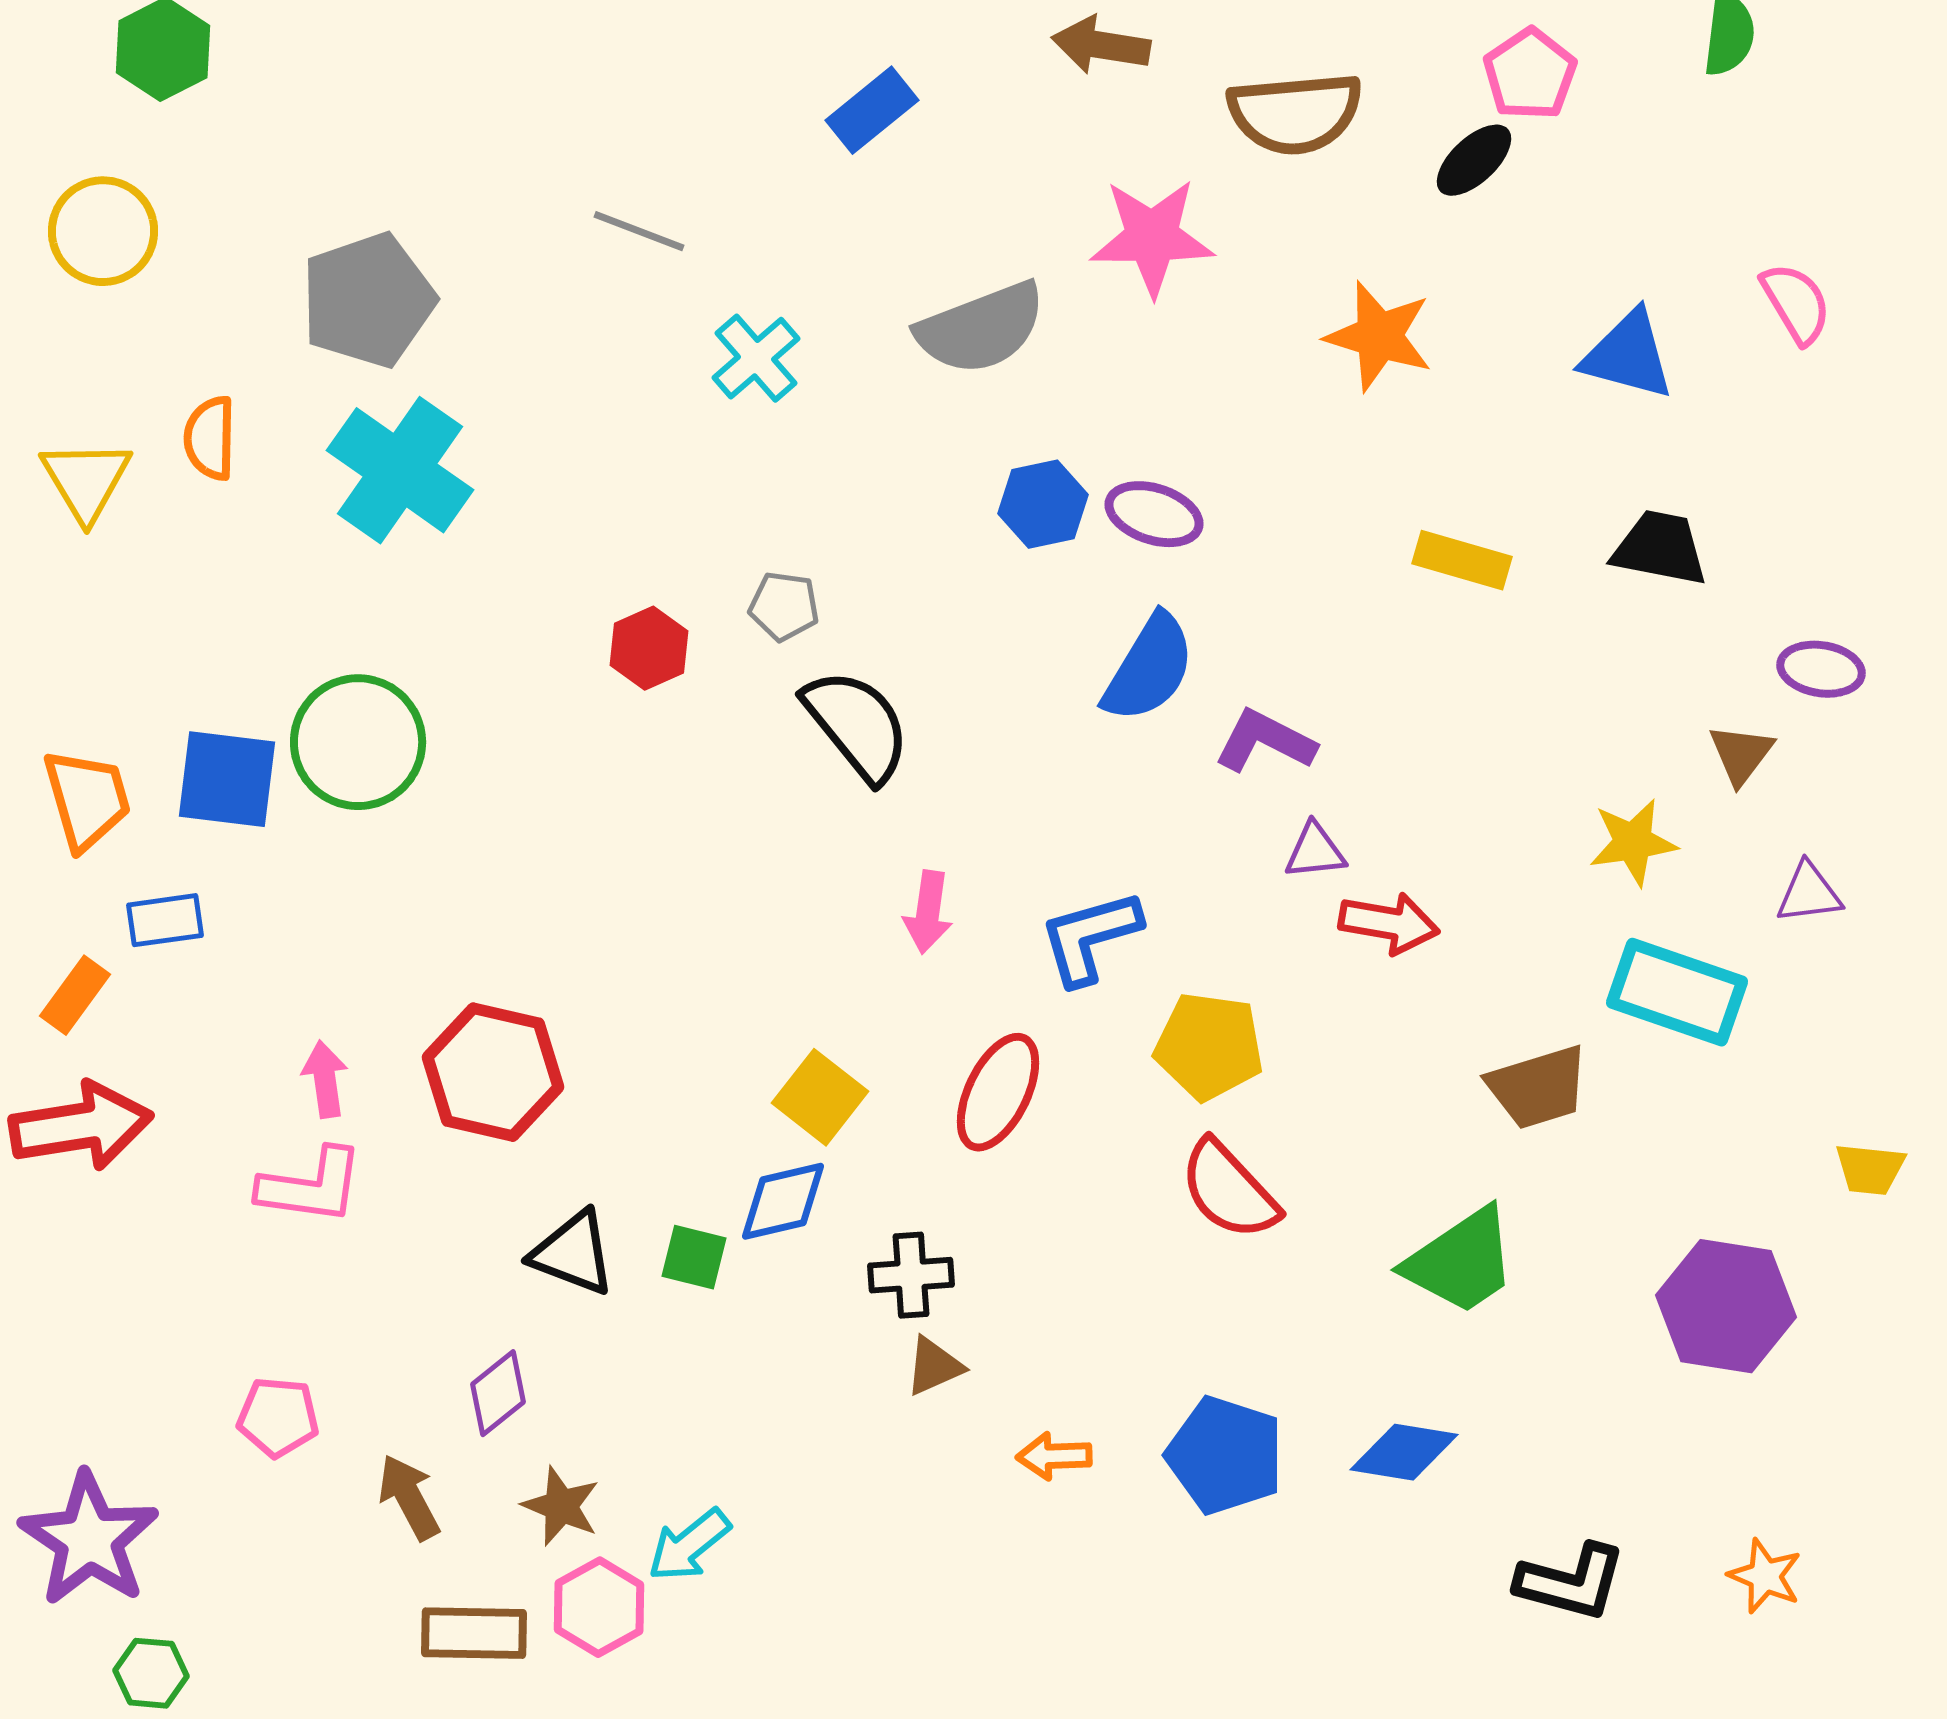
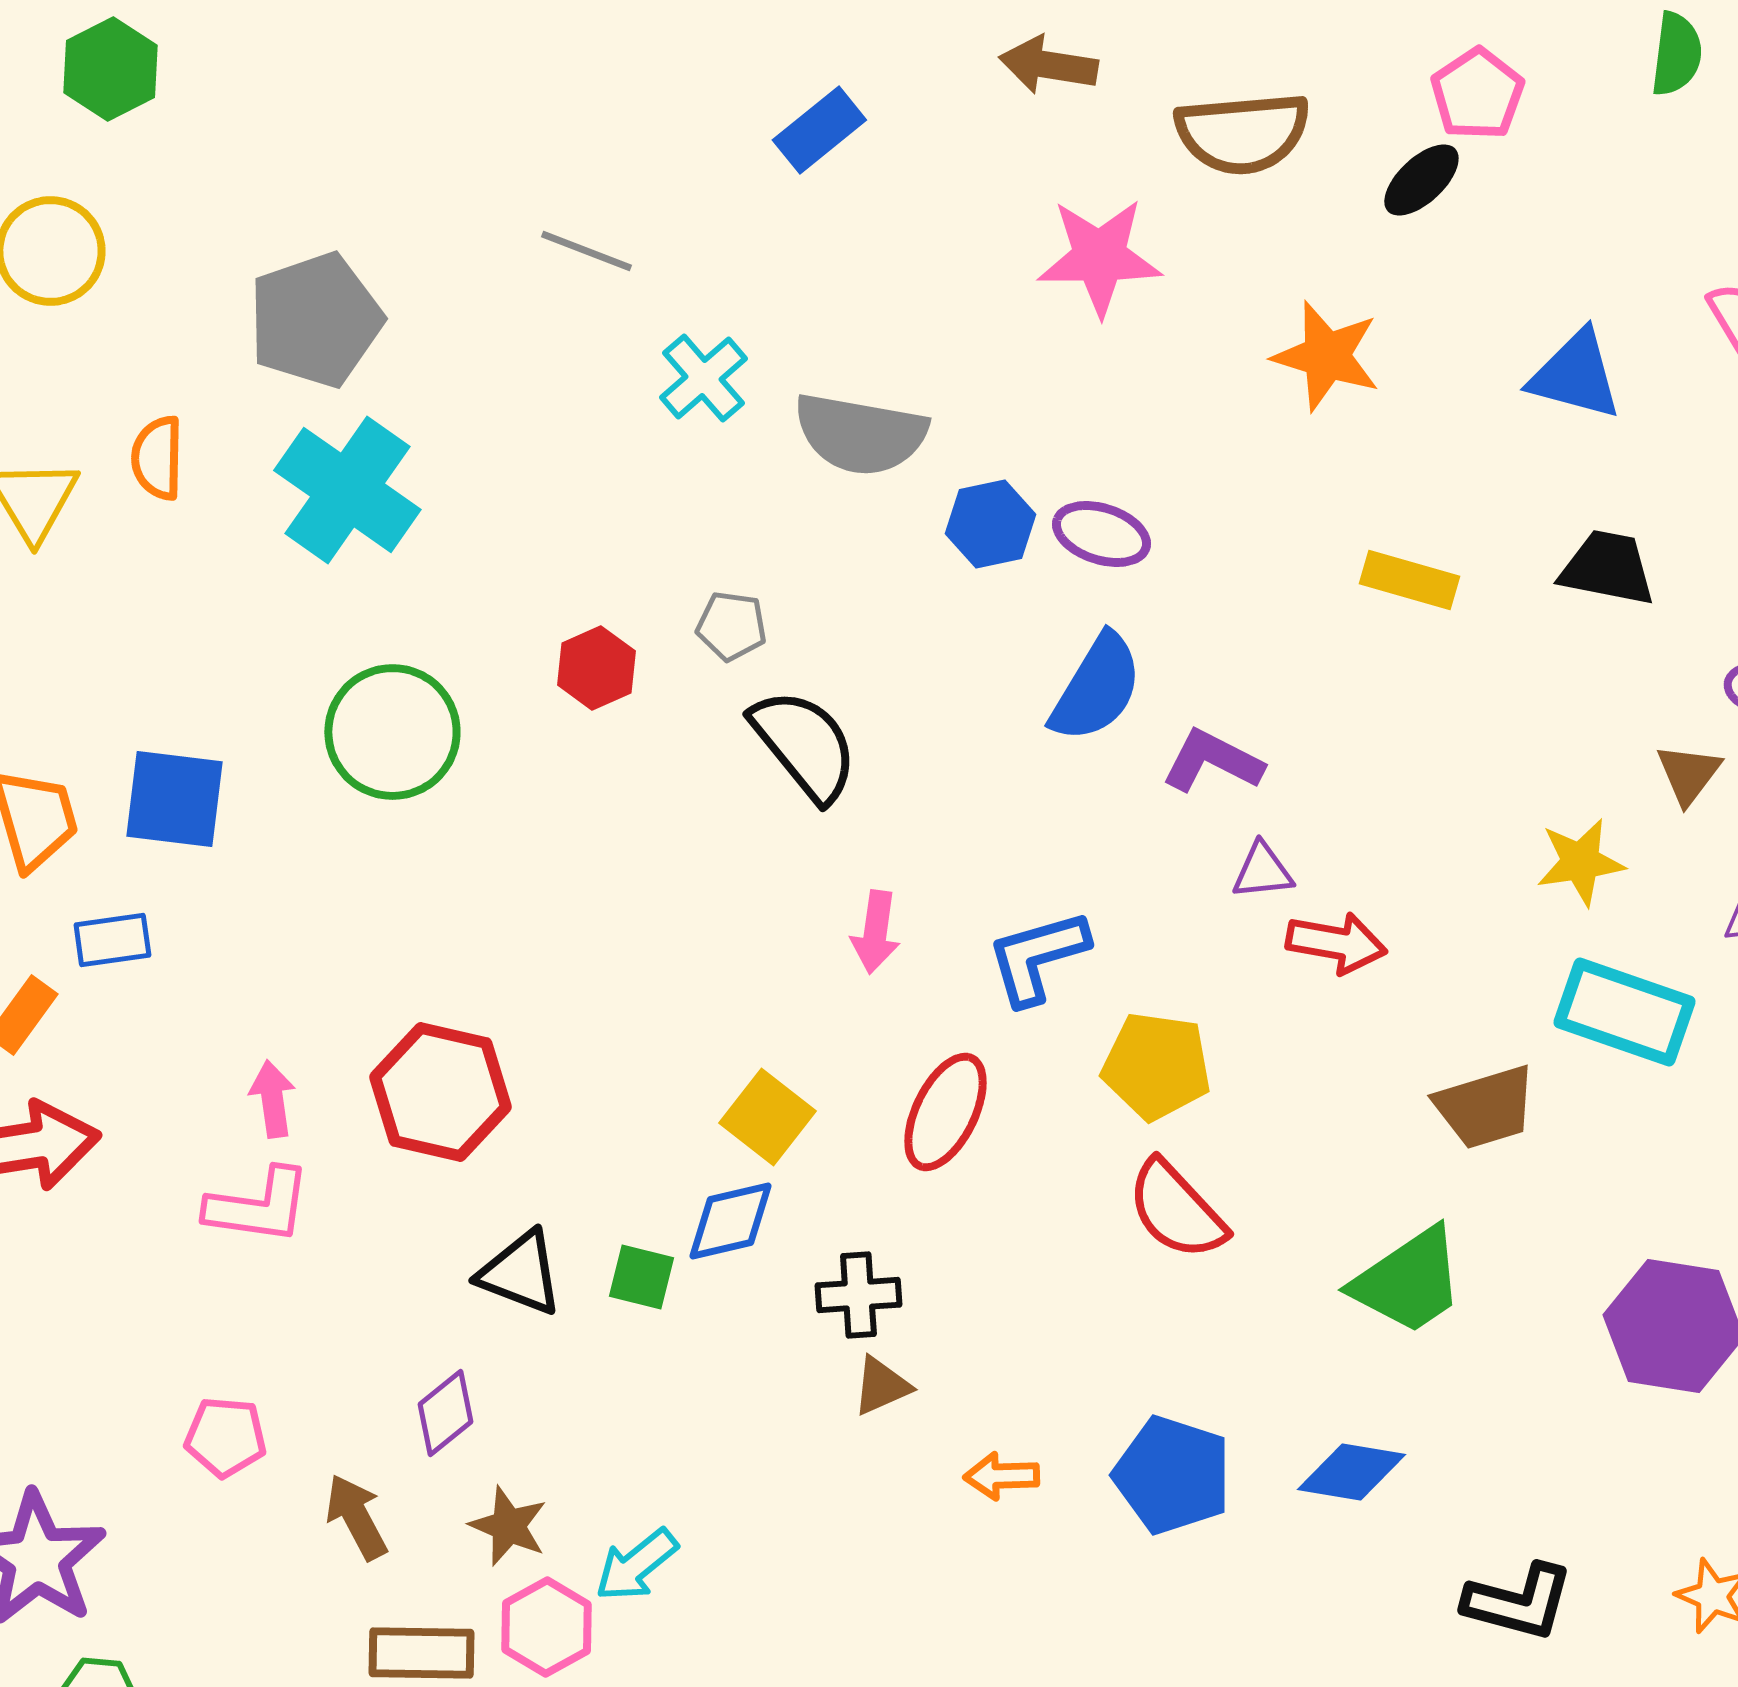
gray semicircle: (981, 328) -> (860, 434), moved, turned 31
green circle: (358, 742) -> (392, 732), moved

